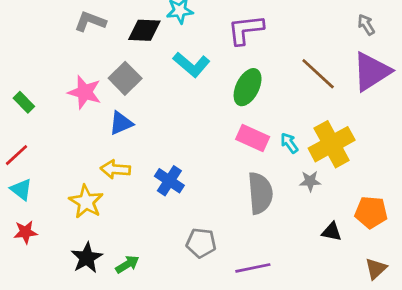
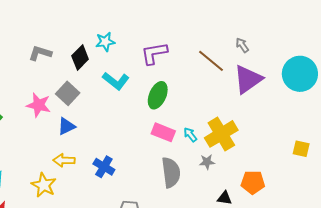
black diamond: (144, 30) -> (80, 57), turned -45
brown line: (318, 74) -> (211, 61), moved

